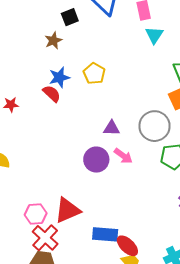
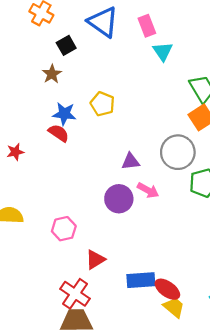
blue star: (59, 77) -> (64, 114), turned 30
red triangle: (68, 210) -> (95, 260), size x0.7
pink hexagon: (36, 214) -> (64, 229), moved

